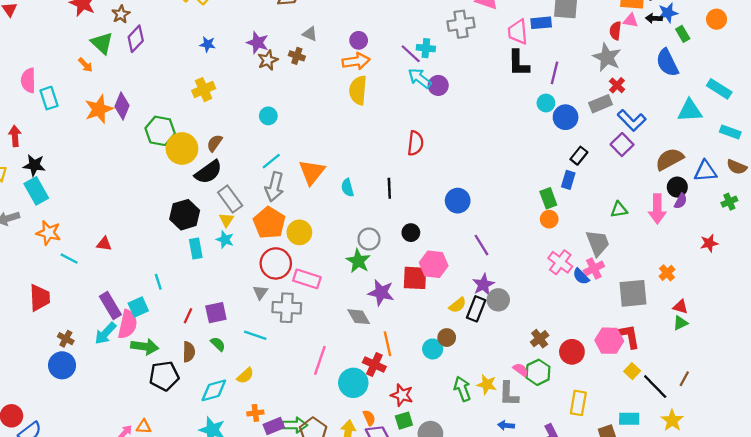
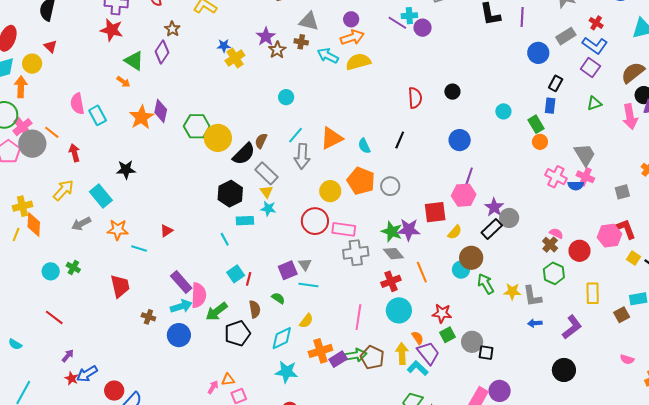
brown star: (121, 14) -> (172, 29), moved
gray triangle: (310, 34) -> (309, 21), size x1.5
purple star: (258, 43) -> (266, 37), turned 30
cyan arrow: (420, 78) -> (328, 56), moved
purple circle: (438, 85) -> (423, 28), moved
red cross: (617, 85) -> (596, 23), moved
yellow cross: (204, 90) -> (235, 58), moved
yellow semicircle: (358, 90) -> (358, 62), turned 80
cyan circle: (546, 103) -> (503, 111), moved
brown semicircle: (215, 143) -> (261, 141), moved
black star: (34, 165) -> (126, 170), moved
orange triangle: (312, 172) -> (332, 138), turned 35
black line: (389, 188) -> (400, 140), turned 36
green triangle: (619, 210) -> (594, 103), moved
orange pentagon: (269, 223) -> (361, 181), moved
black circle: (411, 233) -> (452, 92), moved
red triangle: (104, 244) -> (167, 231), turned -32
purple line: (482, 245) -> (469, 177), moved, turned 60
cyan rectangle: (196, 249) -> (245, 221), turned -72
green star: (358, 261) -> (392, 232), moved
pink hexagon: (434, 264) -> (464, 195), moved
pink cross: (594, 268) -> (585, 177), turned -30
blue semicircle: (581, 276) -> (576, 186), turned -35
cyan line: (158, 282) -> (225, 239), moved
gray triangle: (260, 292) -> (305, 264), moved
gray square: (633, 293) -> (622, 192), size x0.6
yellow semicircle: (458, 305) -> (455, 232), moved
cyan square: (138, 307) -> (236, 274), moved
gray cross: (287, 308) -> (356, 253), moved
black rectangle: (476, 309) -> (492, 229), turned 35
purple square: (216, 313) -> (288, 270), moved
cyan arrow: (105, 333) -> (181, 306), turned -140
brown circle: (447, 338) -> (471, 258), size x1.5
green arrow: (145, 347) -> (217, 312), turned 145
pink line: (320, 360) -> (358, 317), moved
blue circle: (62, 365) -> (179, 335), moved
red cross: (374, 365) -> (391, 281), moved, turned -36
pink semicircle: (521, 370) -> (556, 233), moved
green arrow: (462, 389) -> (486, 284), moved
orange cross: (255, 413) -> (320, 351), size x1.6

